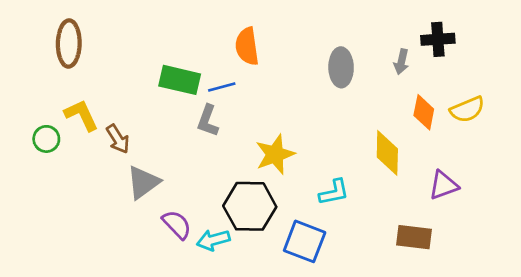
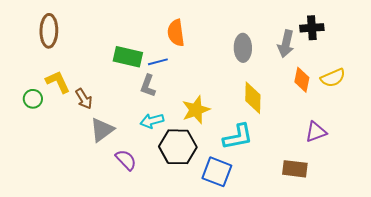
gray arrow: (401, 62) -> (286, 44), size x1.5
yellow diamond: (387, 153) -> (253, 98), moved
cyan L-shape: (334, 192) -> (238, 137), size x1.4
cyan arrow: (213, 240) -> (152, 121), moved

